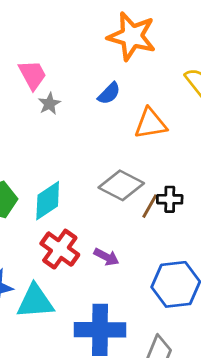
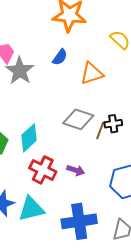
gray star: (49, 104) -> (20, 71), size x1.8

